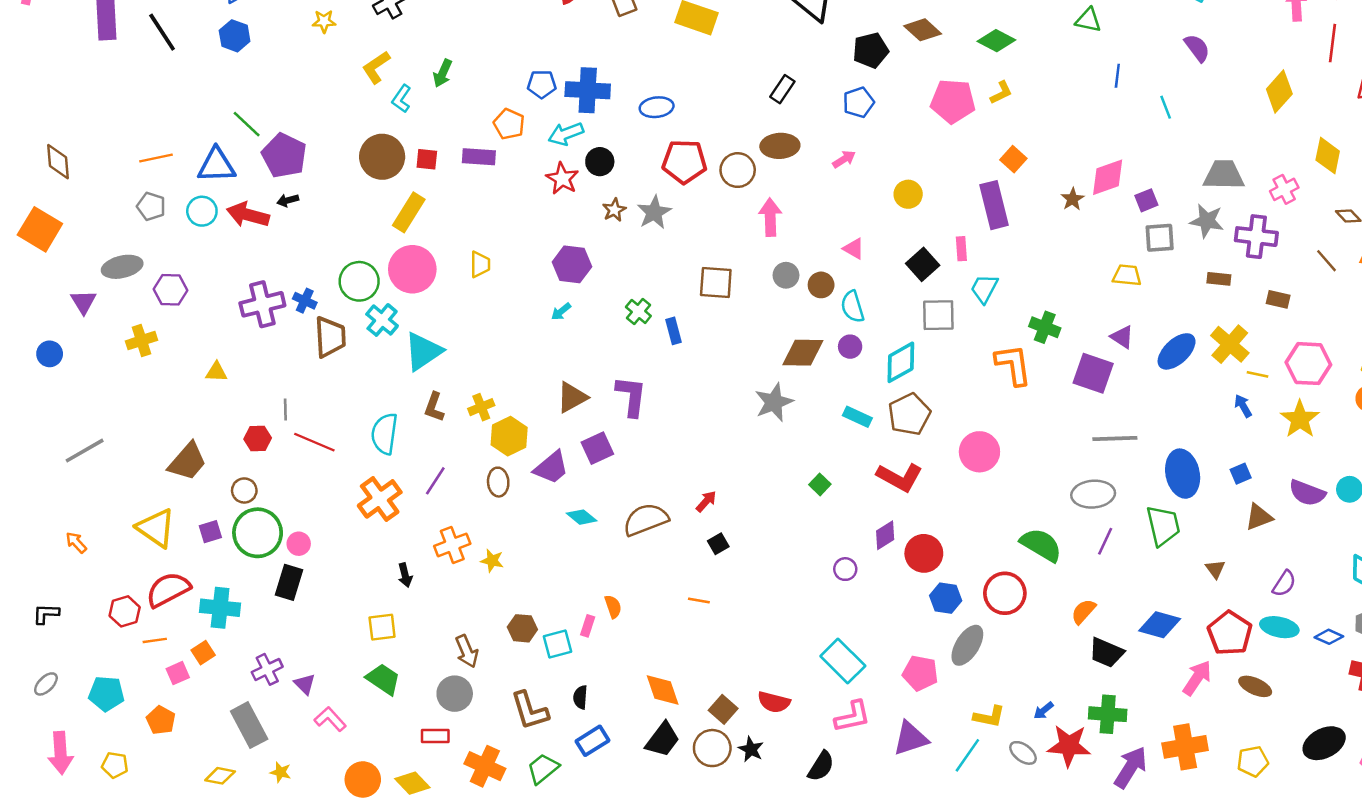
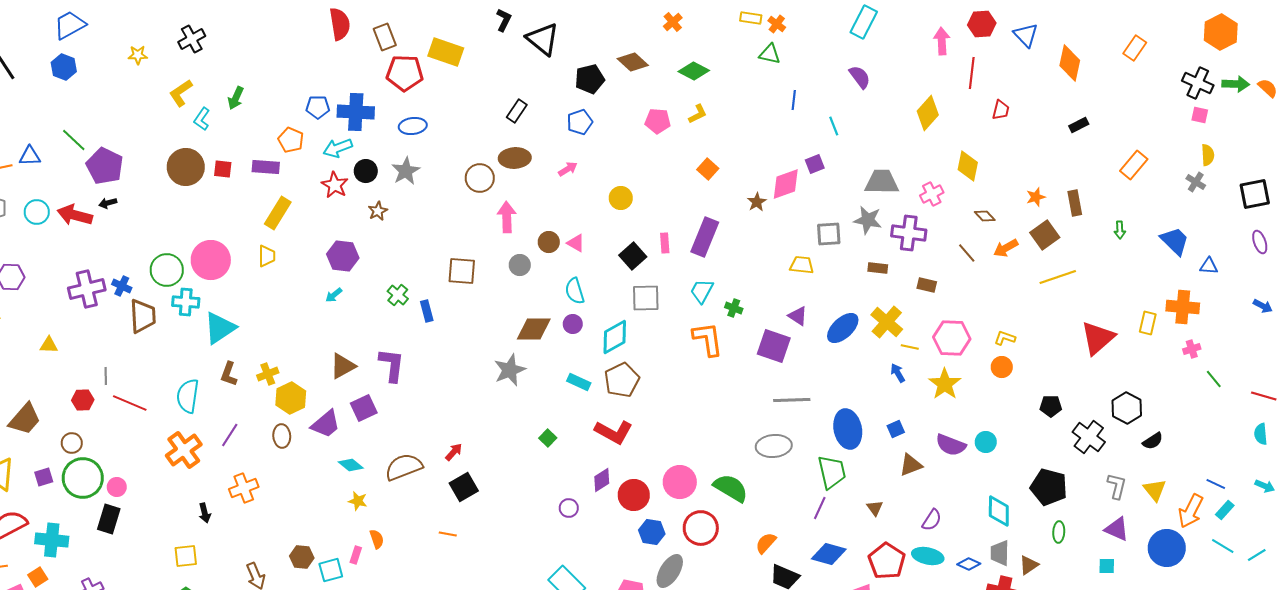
pink pentagon: (953, 101) -> (658, 121), size x0.7
red pentagon: (684, 162) -> (405, 73), moved
blue triangle: (216, 165) -> (30, 156), moved, size x0.7
purple square: (1146, 200) -> (815, 164), moved
purple rectangle: (994, 205) -> (705, 237), moved, turned 36
yellow rectangle: (409, 212) -> (278, 213), moved
gray star: (654, 212) -> (406, 171), moved
brown circle: (821, 285) -> (549, 242), moved
cyan trapezoid: (984, 289) -> (702, 291), moved
cyan cross: (382, 320) -> (186, 302), turned -36
green cross: (1045, 327) -> (734, 308), size x0.7
pink circle: (979, 452) -> (680, 482), moved
purple line: (1105, 541) -> (820, 508), moved
black square: (718, 544) -> (464, 487), size x1.6
yellow star: (492, 561) -> (358, 501), moved

